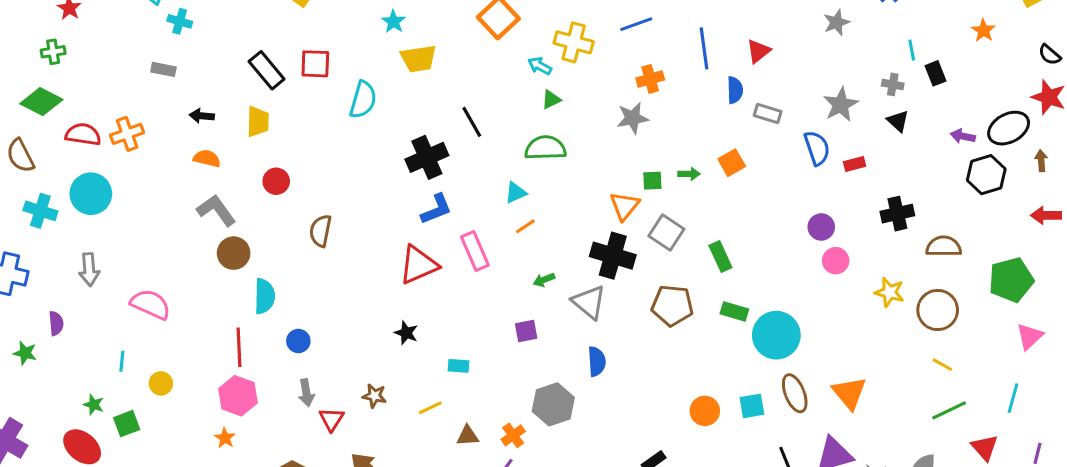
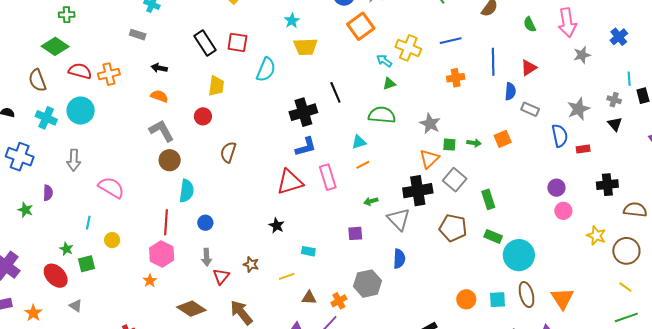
gray star: (633, 118) -> (430, 124), moved, turned 30
yellow trapezoid: (258, 122) -> (216, 86), moved
black cross: (613, 256) -> (418, 191), turned -32

